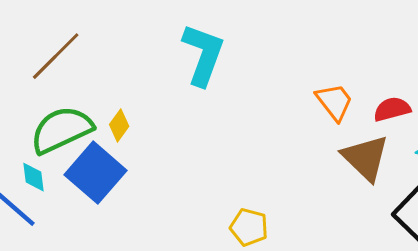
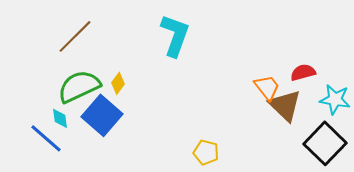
orange trapezoid: (334, 102) -> (267, 87), moved

